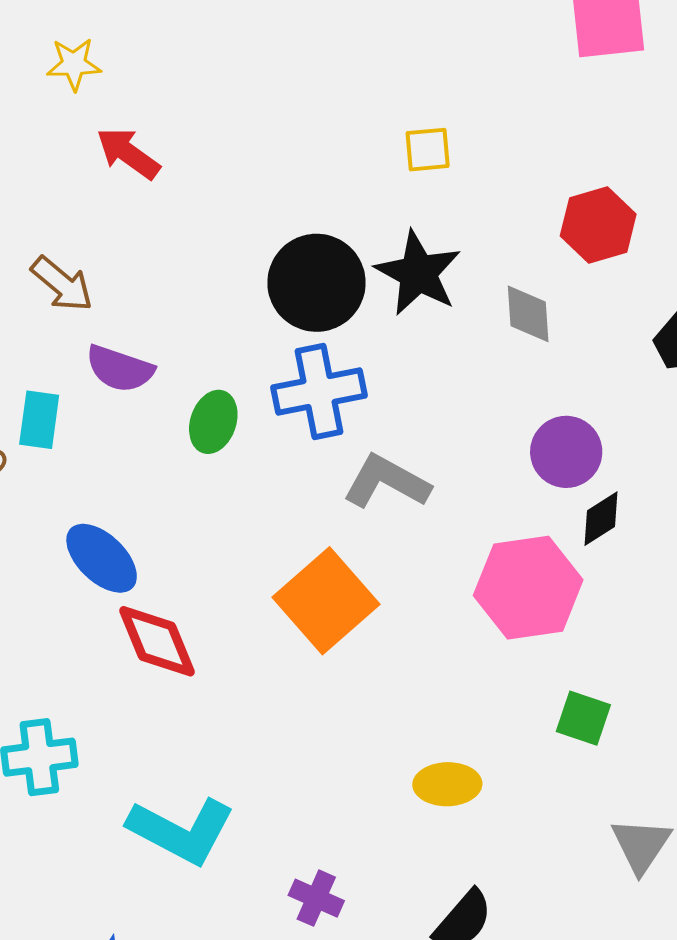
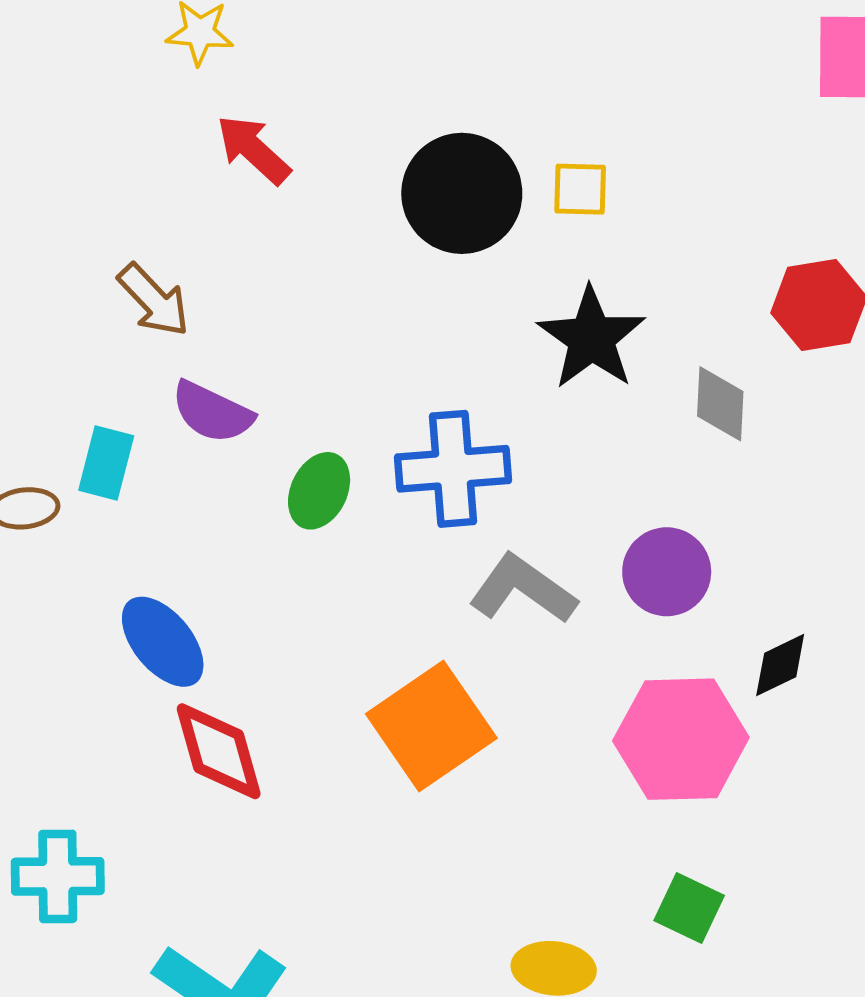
yellow square: (428, 150) -> (580, 189), moved
black circle: (316, 283) -> (462, 193), moved
purple circle: (566, 452) -> (667, 572), moved
green square: (583, 718) -> (689, 908), moved

